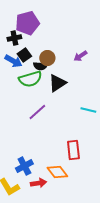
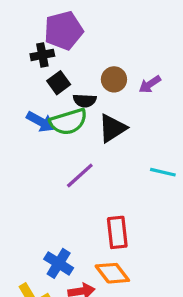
brown circle: (47, 58) -> (114, 79), moved
blue arrow: (13, 61) -> (41, 122), moved
red rectangle: (73, 150) -> (117, 232), moved
blue cross: (24, 166) -> (59, 263), turned -30

